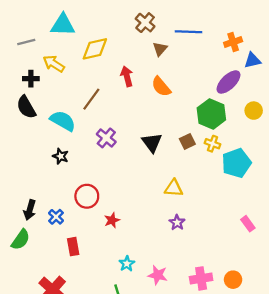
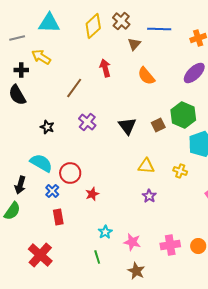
yellow diamond: (95, 49) -> (93, 26), moved, turned -30
orange semicircle: (161, 87) -> (146, 76), moved
green hexagon: (211, 114) -> (183, 115), moved
cyan semicircle: (63, 121) -> (41, 163), moved
yellow cross: (212, 144) -> (180, 171), moved
black star: (61, 156) -> (47, 127), moved
blue cross: (56, 217) -> (52, 191), moved

